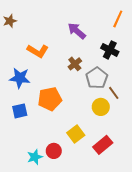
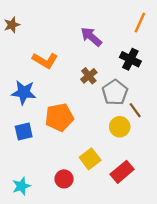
cyan star: (35, 157) -> (21, 186), moved

